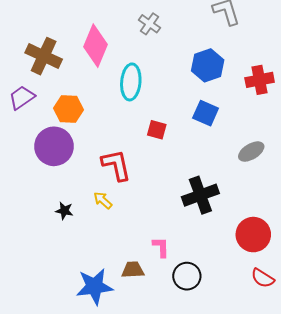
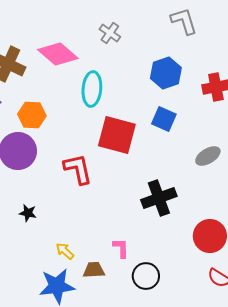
pink diamond: (96, 46) -> (58, 54), turned -72
red square: (157, 130) -> (117, 135), size x2.0
yellow arrow: (103, 200) -> (65, 251), moved

